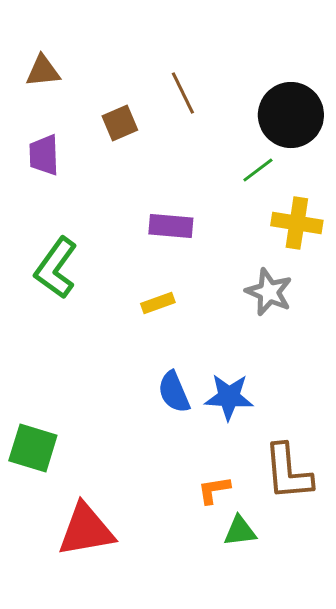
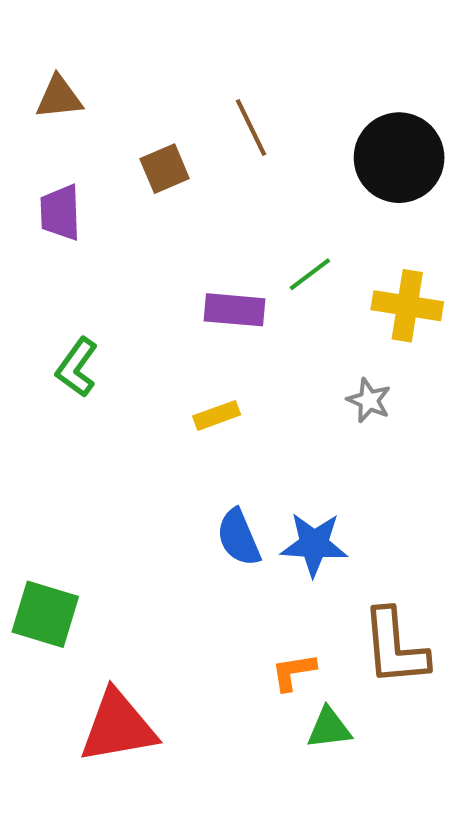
green line: (258, 170) -> (310, 274), moved
green L-shape: (56, 268) -> (77, 367), size x0.7
gray star: (269, 292) -> (369, 400), size x0.7

